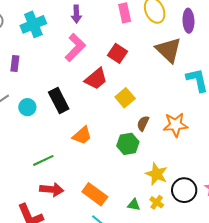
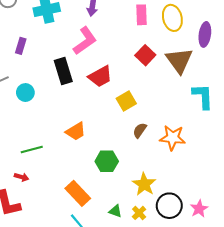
red square: (117, 53) -> (145, 55), moved
black rectangle: (59, 100) -> (63, 71), moved
green hexagon: (128, 144) -> (107, 161), moved
red arrow: (52, 189) -> (22, 177), moved, size x0.6

